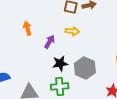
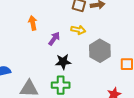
gray hexagon: (85, 68) -> (100, 51), moved

